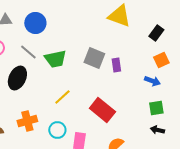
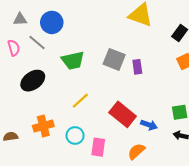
gray line: (28, 52) -> (37, 43), moved
black ellipse: (17, 78) -> (33, 81), turned 30
blue arrow: (152, 81) -> (149, 125), moved

